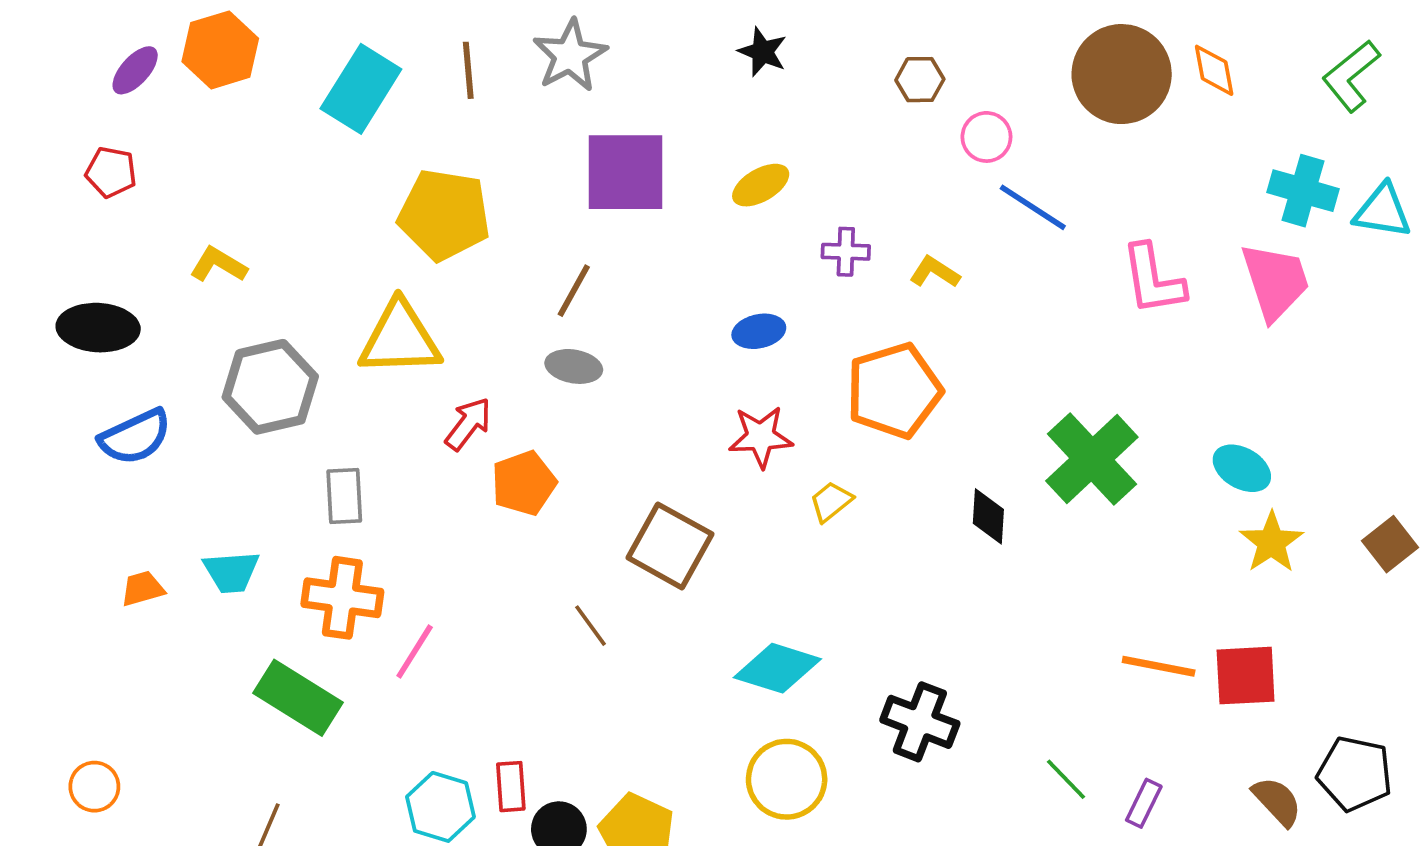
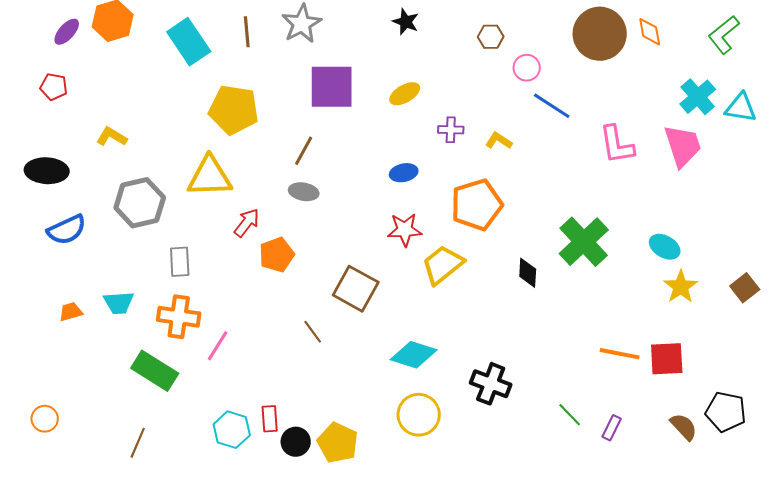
cyan rectangle: (361, 89) -> (189, 42), turned -66
cyan cross: (1303, 191) -> (698, 97), turned 33
yellow trapezoid: (831, 502) -> (443, 265), size x1.8

